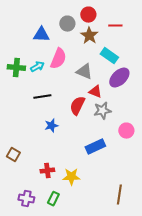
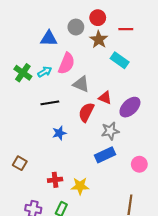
green cross: (16, 68) -> (23, 73), turned 30
gray triangle: (84, 72) -> (81, 84), moved
purple ellipse: (119, 78) -> (130, 107), moved
gray star: (102, 111) -> (110, 131), moved
pink circle: (126, 131) -> (139, 164), moved

